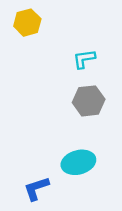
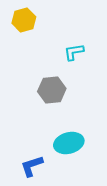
gray hexagon: (89, 101) -> (52, 90), moved

